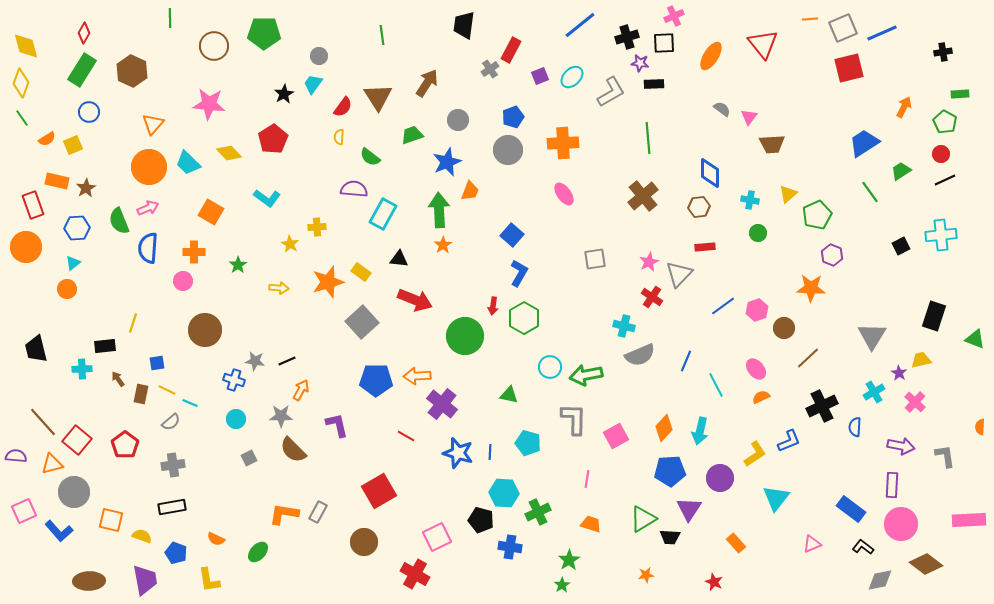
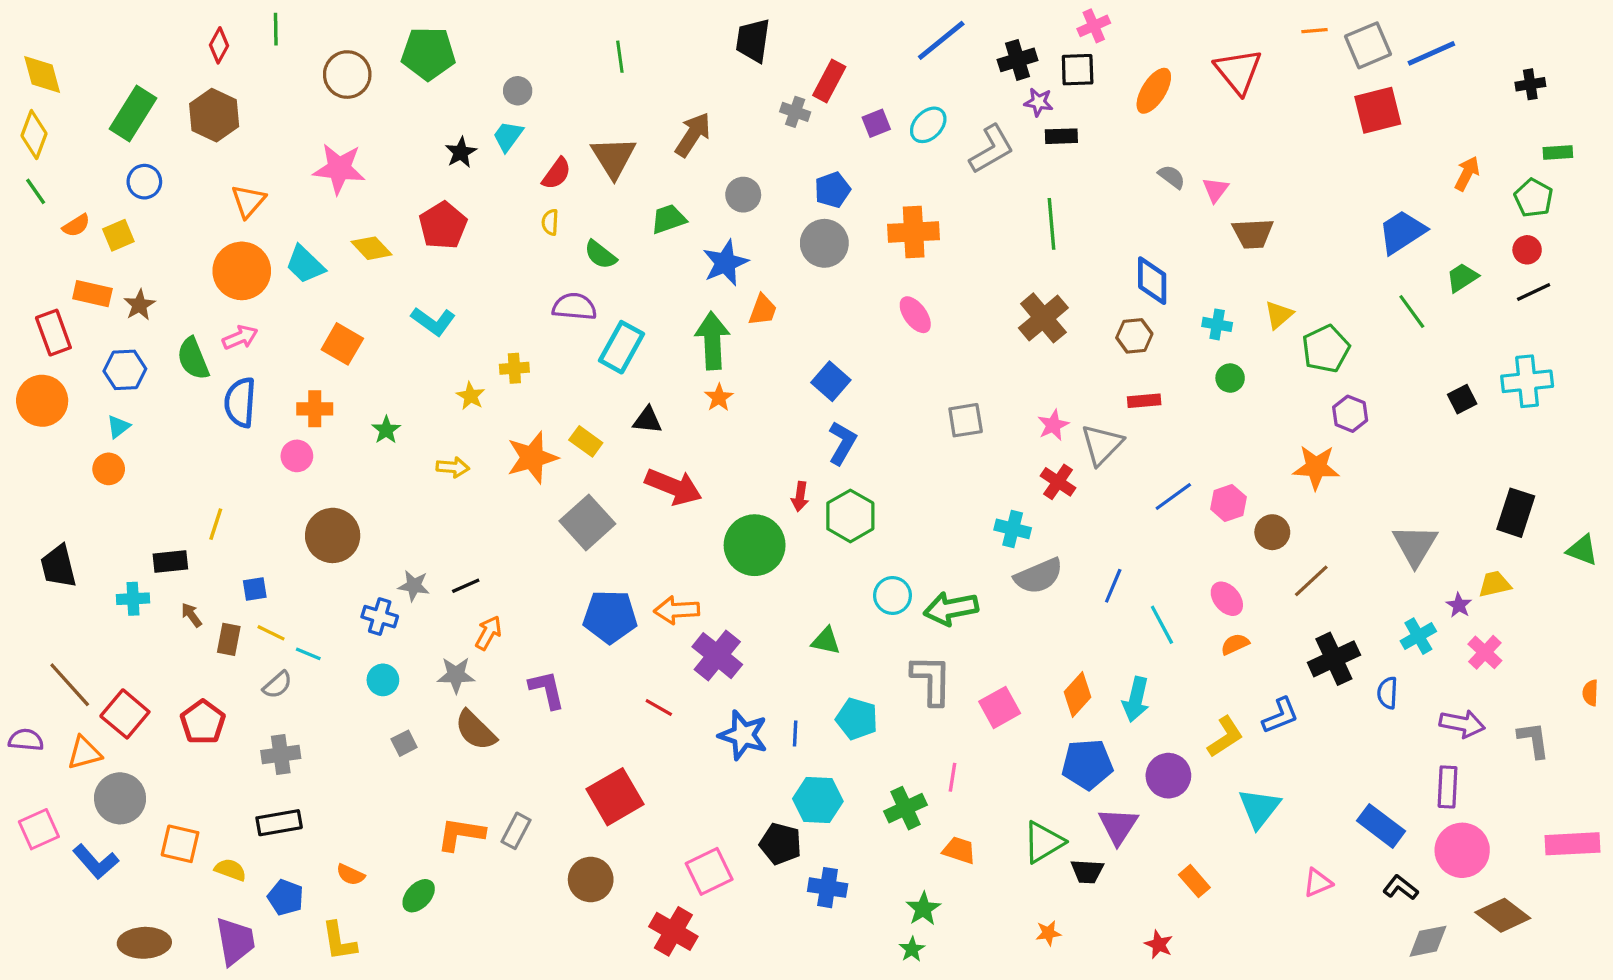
red diamond: (84, 33) -> (219, 45), moved
gray cross: (490, 69) -> (795, 112), turned -36
green cross: (538, 512) -> (905, 808), moved

